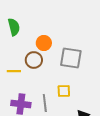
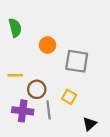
brown circle: (34, 60) -> (37, 89), moved
yellow square: (64, 91) -> (69, 97), turned 32

